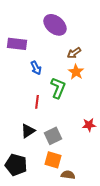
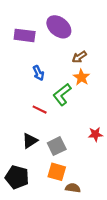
purple rectangle: (17, 44) -> (25, 35), moved
green L-shape: (58, 88) -> (62, 94), turned -150
red line: (37, 102) -> (40, 110), turned -72

